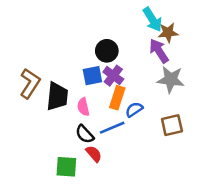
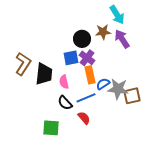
brown star: (168, 33) -> (103, 32), moved
gray star: (171, 79) -> (118, 89), moved
orange rectangle: (117, 98) -> (90, 75), turned -30
red semicircle: (94, 154) -> (84, 118), moved

